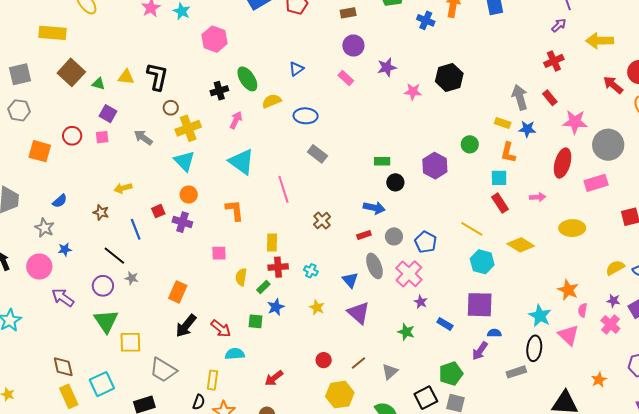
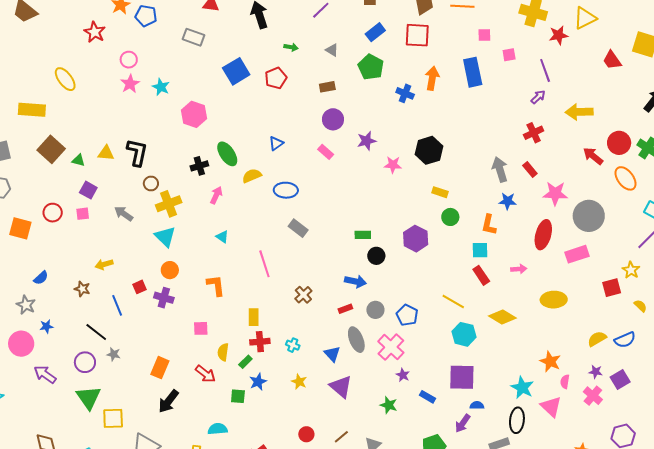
yellow rectangle: (503, 123) -> (440, 192), moved
cyan triangle: (242, 162) -> (222, 237), size x0.5
red arrow: (221, 329) -> (205, 374), moved

